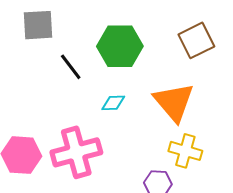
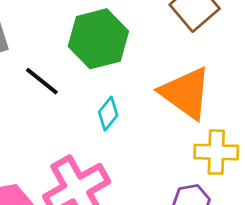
cyan diamond: (113, 103) -> (108, 114), turned -35

